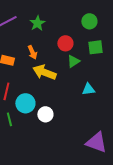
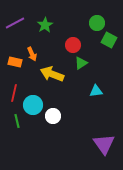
green square: (95, 47) -> (109, 40), moved, turned 35
orange arrow: (32, 52) -> (32, 54), moved
purple triangle: (96, 142) -> (104, 144), turned 35

